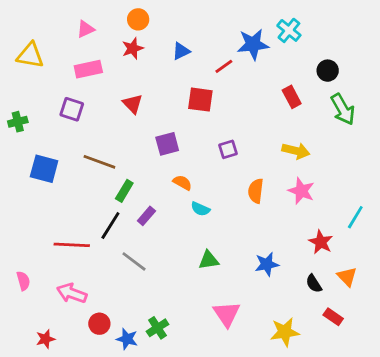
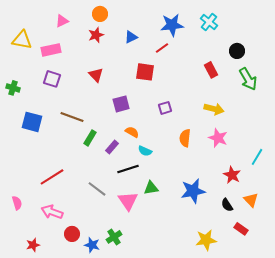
blue star: (253, 44) -> (172, 25), moved
pink rectangle: (88, 69) -> (51, 50), moved
green cross: (18, 122) -> (13, 88), turned 32
purple rectangle: (146, 216) -> (112, 147), moved
black line: (110, 225) -> (128, 169), moved, turned 40
red line: (72, 245) -> (52, 177), turned -35
blue star: (267, 264) -> (193, 191), size x1.4
pink triangle: (227, 314) -> (128, 201), moved

